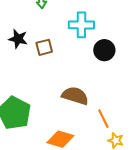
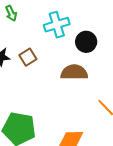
brown semicircle: (75, 96) -> (74, 72), moved

